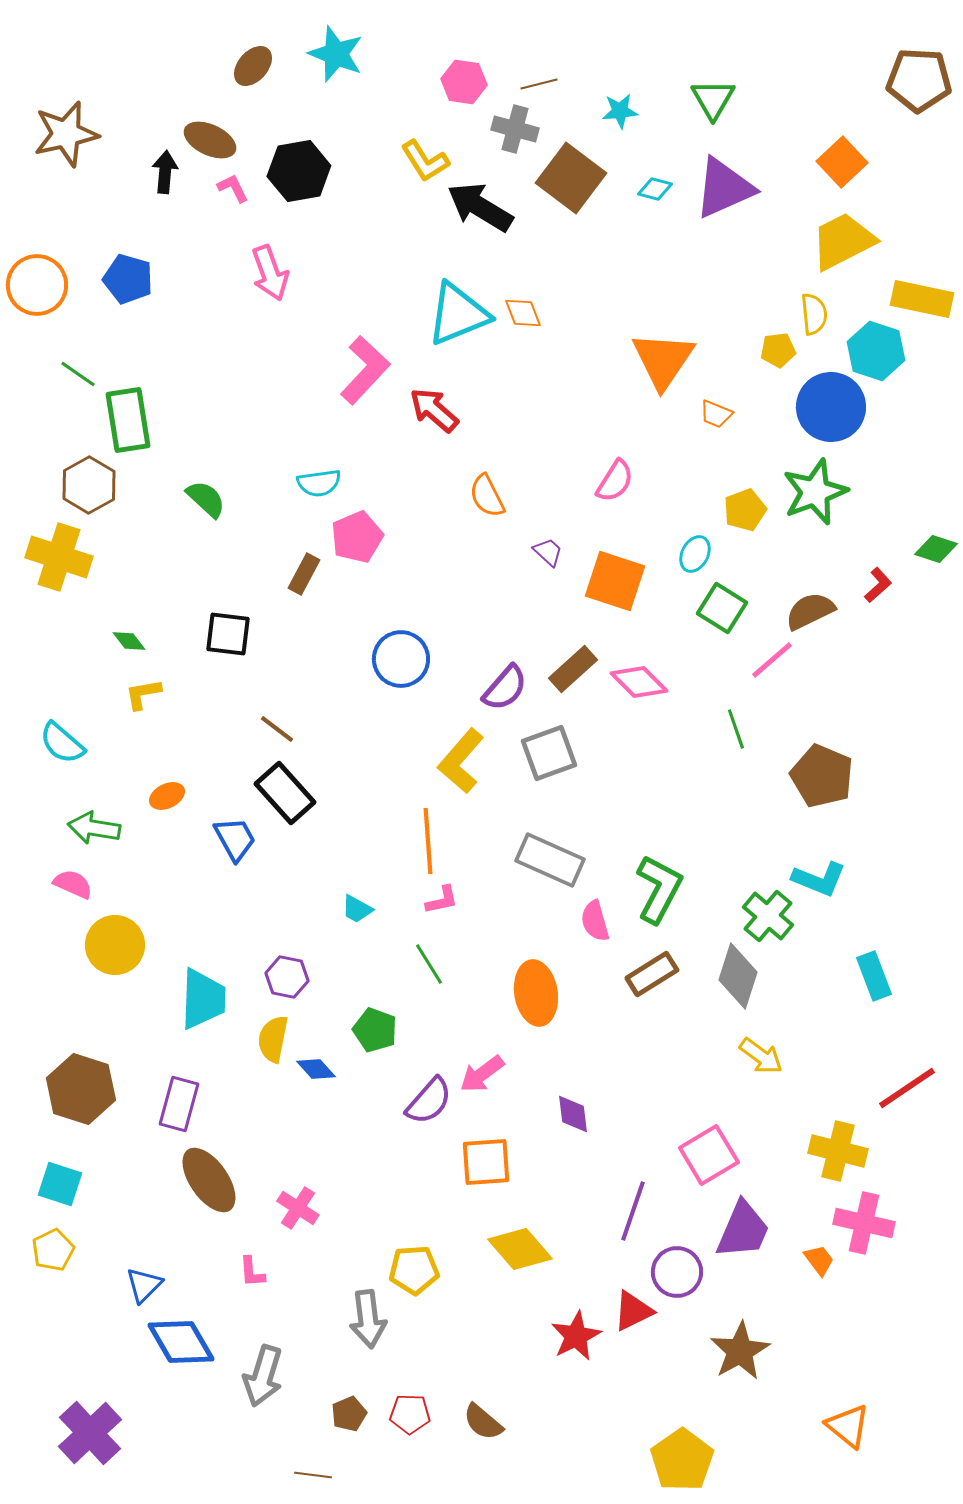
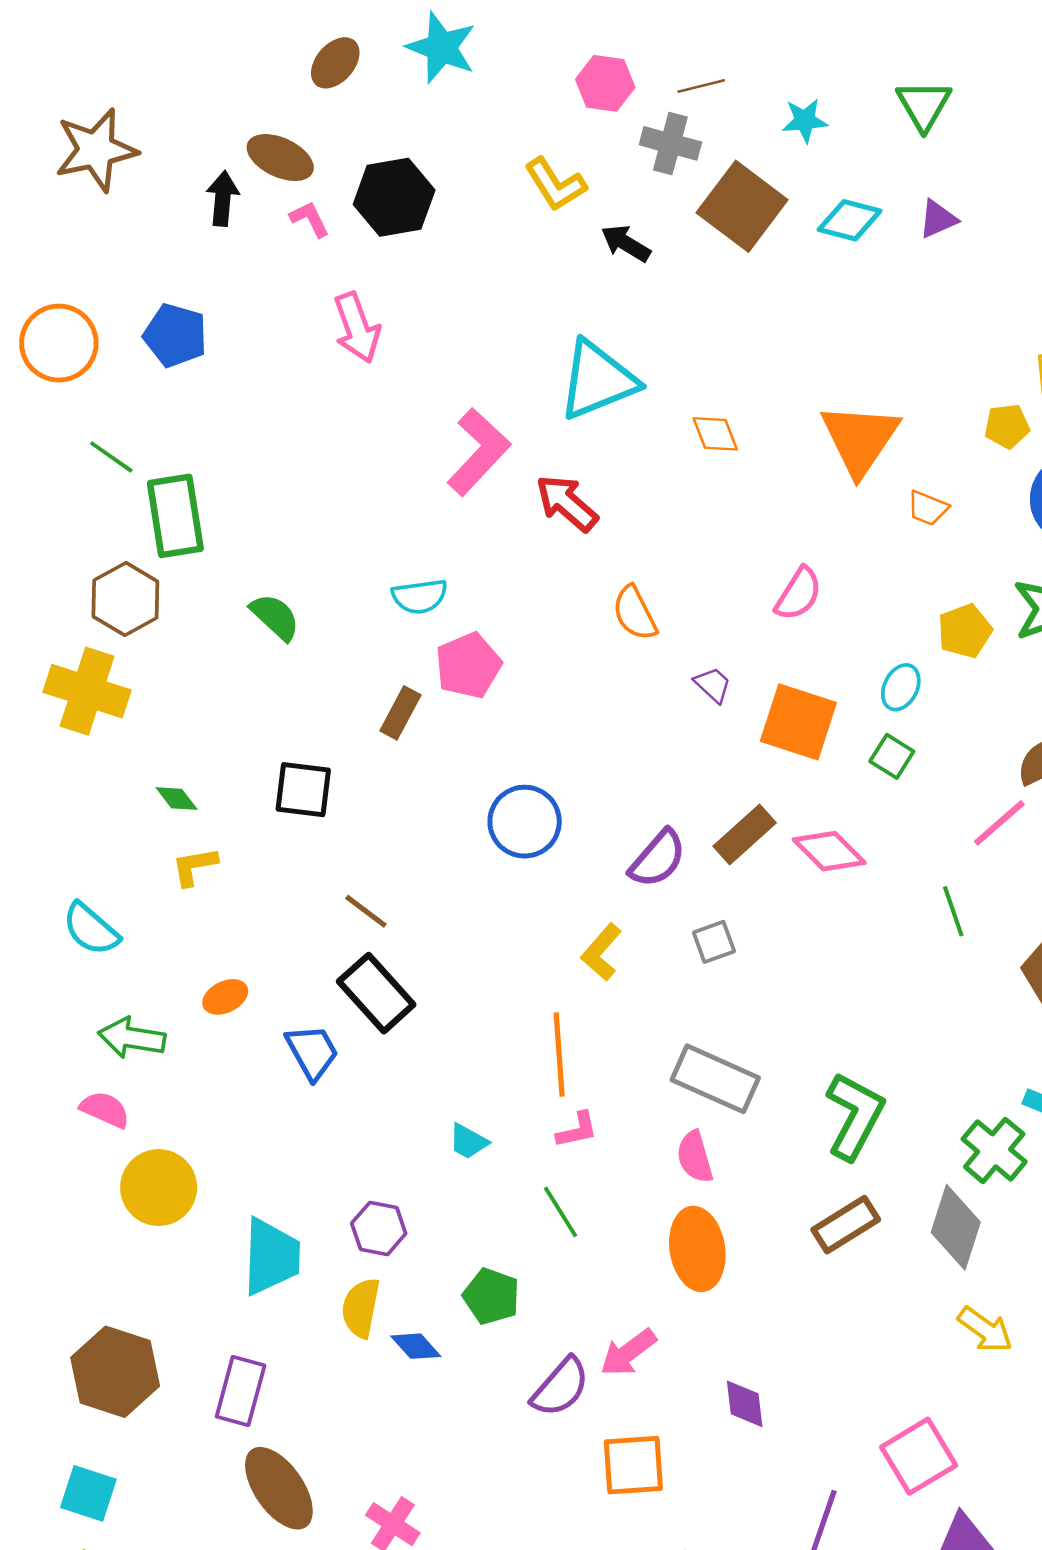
purple triangle: (724, 188) -> (938, 219), size x0.5
cyan diamond: (655, 189) -> (850, 220), size x1.4
black arrow: (480, 207) -> (626, 243), size x0.6
orange diamond: (523, 313) -> (715, 434), moved
green square: (722, 608) -> (892, 756), moved, size x0.7
gray square: (549, 753) -> (714, 942), size x0.6
yellow L-shape: (461, 761) -> (601, 952), size x0.7
pink semicircle: (595, 921) -> (695, 1157), moved

